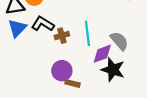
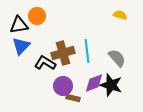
black L-shape: (43, 24) -> (45, 63), moved
brown cross: (62, 36) -> (63, 53), size x1.6
purple diamond: (102, 54) -> (94, 83), moved

